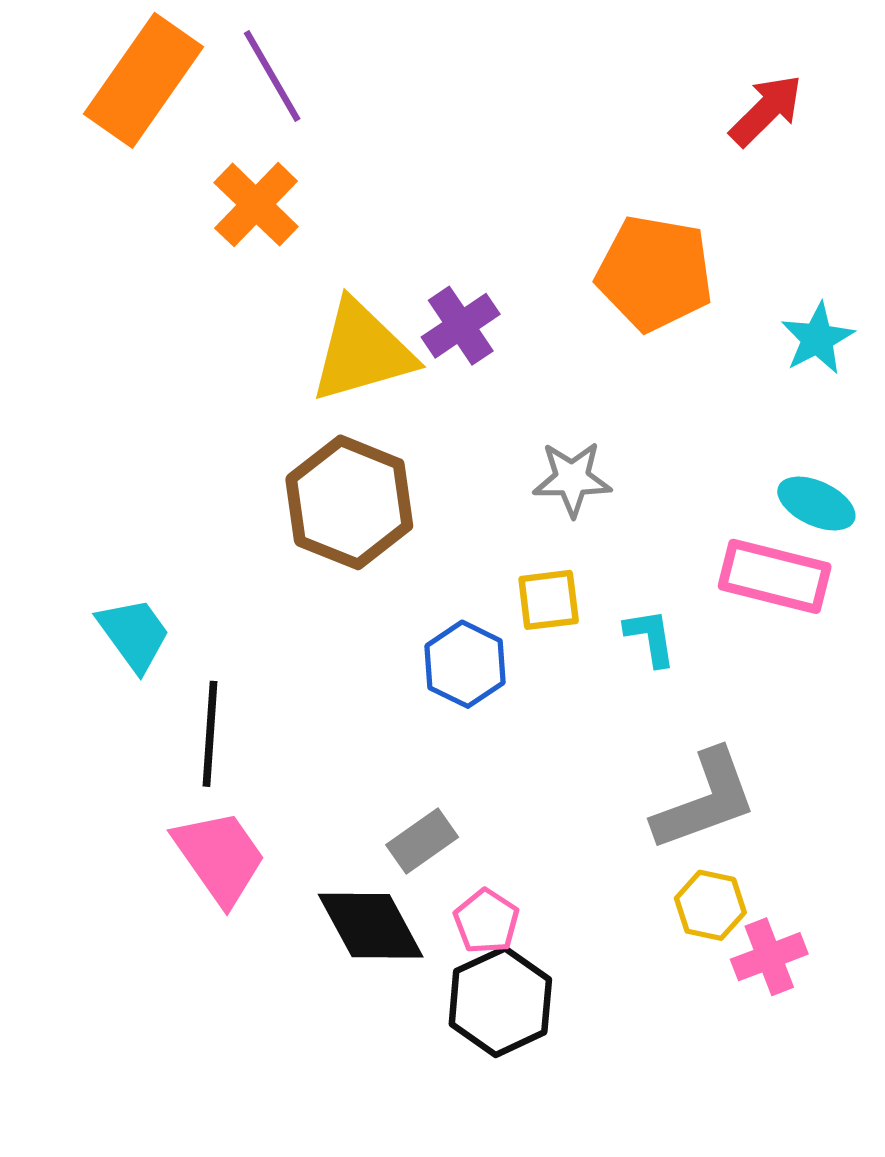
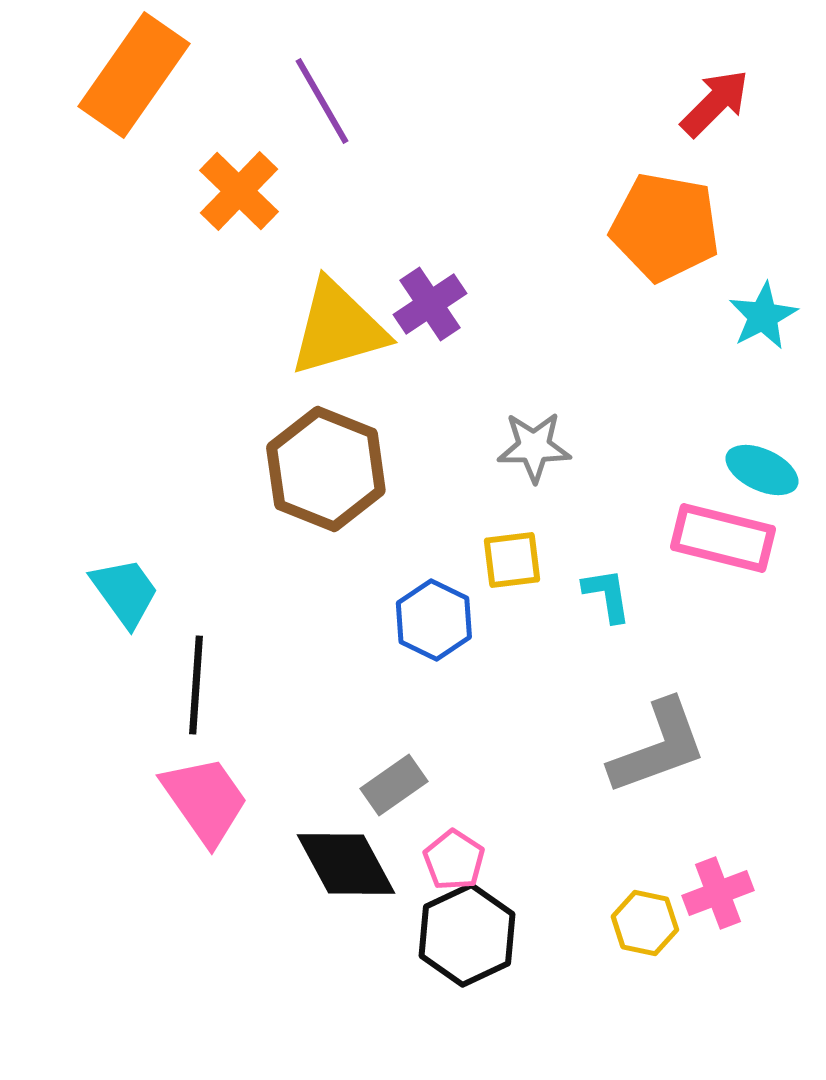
purple line: (272, 76) -> (322, 101), moved
orange pentagon: (655, 273) -> (665, 227), moved
yellow hexagon: (710, 905) -> (645, 923), moved

